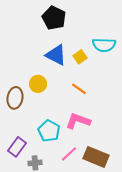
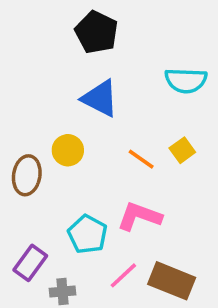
yellow square: (80, 57) -> (182, 150), moved

